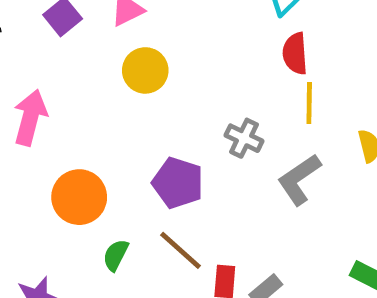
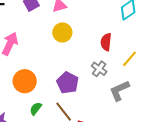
red semicircle: (295, 54) -> (106, 42), moved
yellow line: (309, 103) -> (129, 59), turned 30

